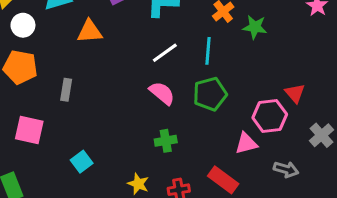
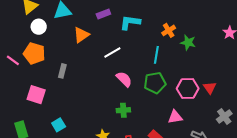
orange triangle: (90, 31) -> (81, 35), turned -36
white line: (165, 53) -> (112, 53), moved
pink hexagon: (270, 116) -> (188, 89), moved
cyan square: (82, 162) -> (59, 125), moved

